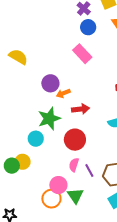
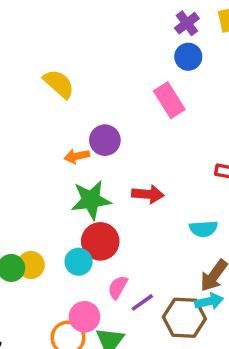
orange arrow: (63, 93) -> (77, 156), moved
cyan circle: (36, 139) -> (79, 262), moved
red circle: (75, 140) -> (100, 241), moved
purple line: (89, 171) -> (142, 302), turned 72

